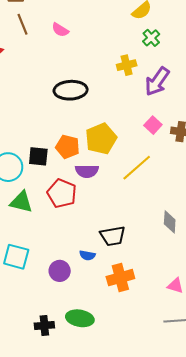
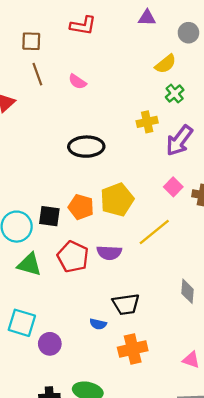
purple semicircle: (87, 171) -> (109, 253), moved
purple circle: (60, 271) -> (50, 344), moved

